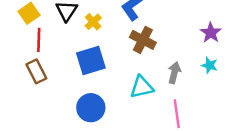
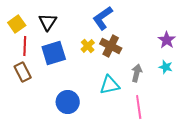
yellow cross: (93, 22) -> (88, 46), moved
blue square: (91, 60) -> (54, 53), moved

